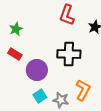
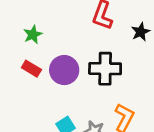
purple circle: (37, 70) -> (64, 70), moved

